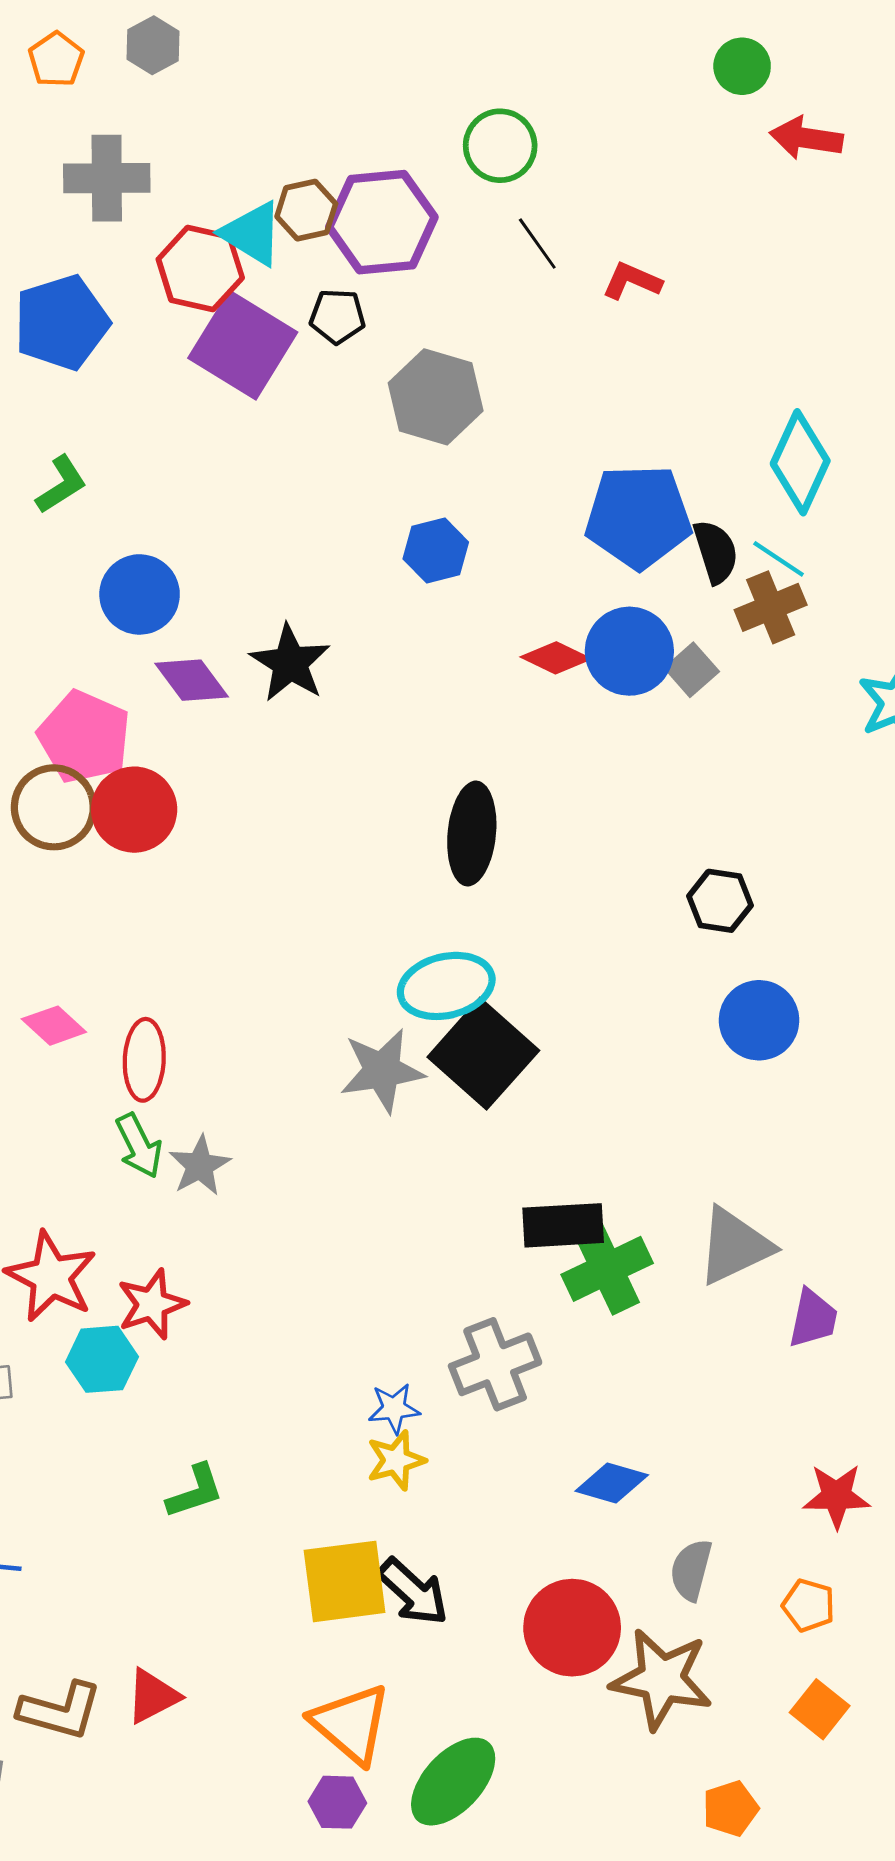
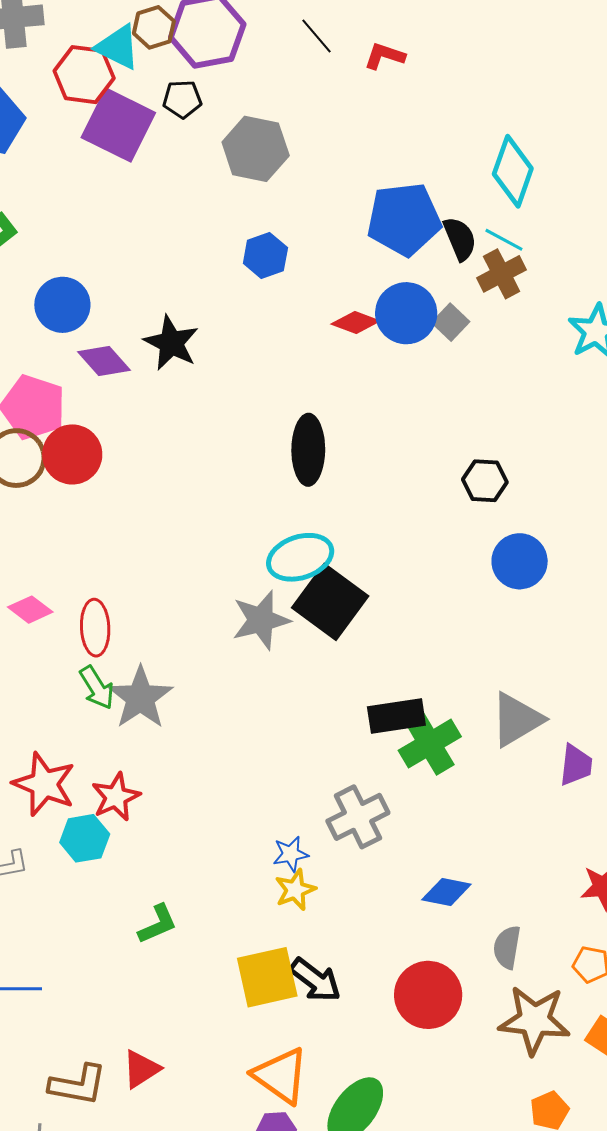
gray star: (200, 1166) -> (140, 698), size x1.5
brown star: (662, 1679) -> (534, 1020), moved

